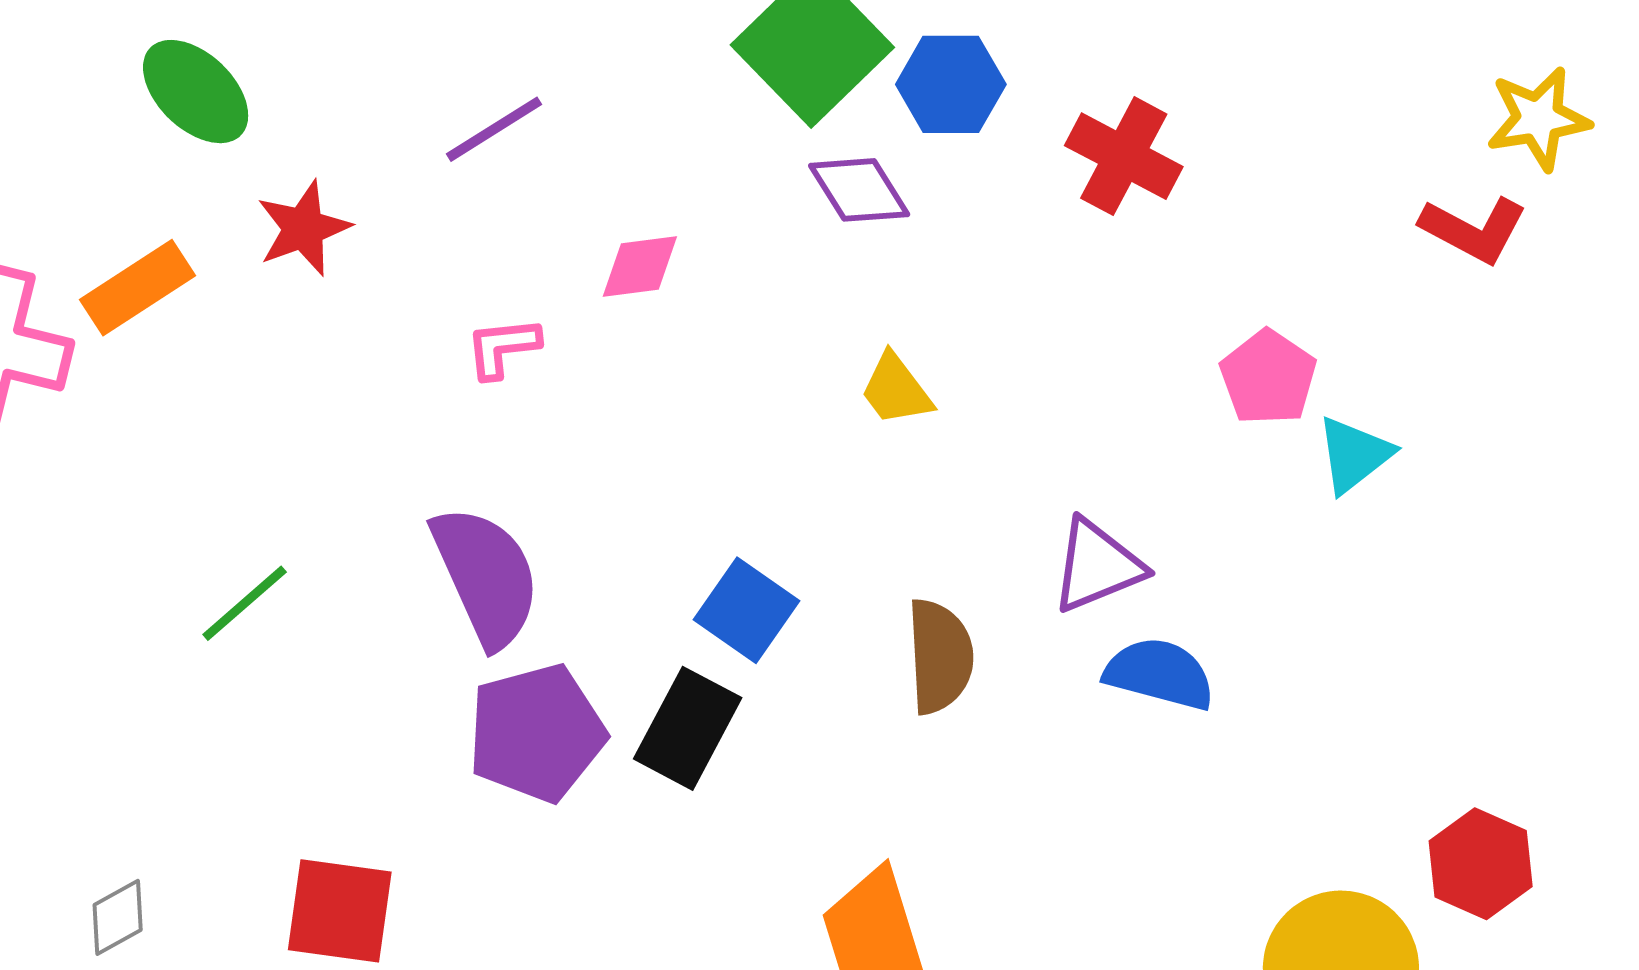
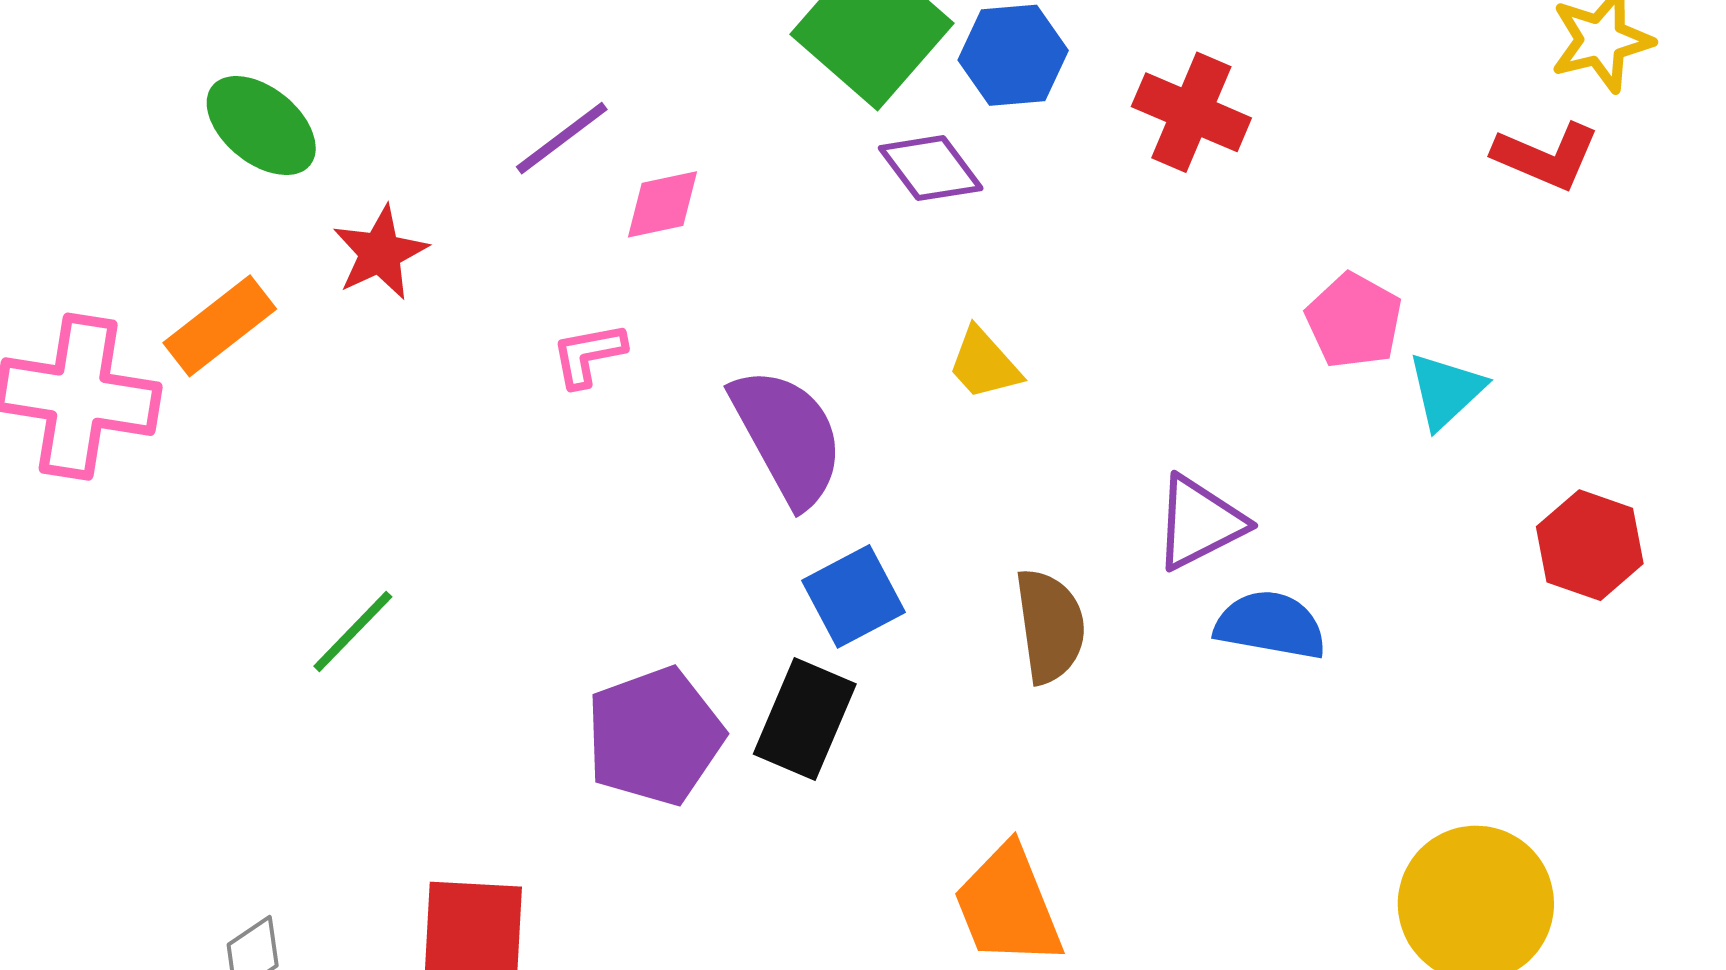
pink diamond: (640, 267) -> (662, 204), moved
purple semicircle: (486, 576) -> (788, 436), moved
blue square: (747, 610) -> (854, 596), turned 32
red hexagon: (1481, 864) -> (1590, 545), moved

